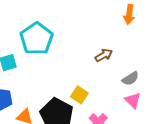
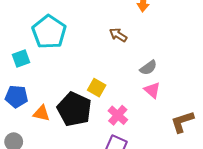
brown arrow: (104, 55) -> (118, 35), moved, turned -114

